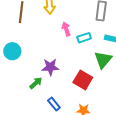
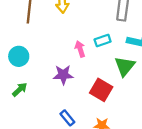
pink arrow: (66, 29) -> (80, 49), moved
green arrow: (36, 83) -> (20, 90), moved

